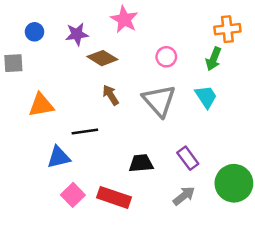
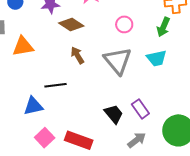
cyan trapezoid: (206, 97) -> (157, 58), turned 110
orange triangle: (41, 105) -> (23, 46), moved
black trapezoid: (141, 163) -> (114, 114), moved, turned 55

